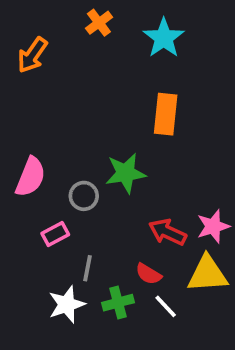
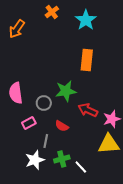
pink semicircle: (30, 177) -> (16, 93), turned 150
red arrow: (168, 232) -> (88, 110), moved
red semicircle: (148, 274) -> (62, 126), moved
white line: (166, 306) -> (81, 167), moved

